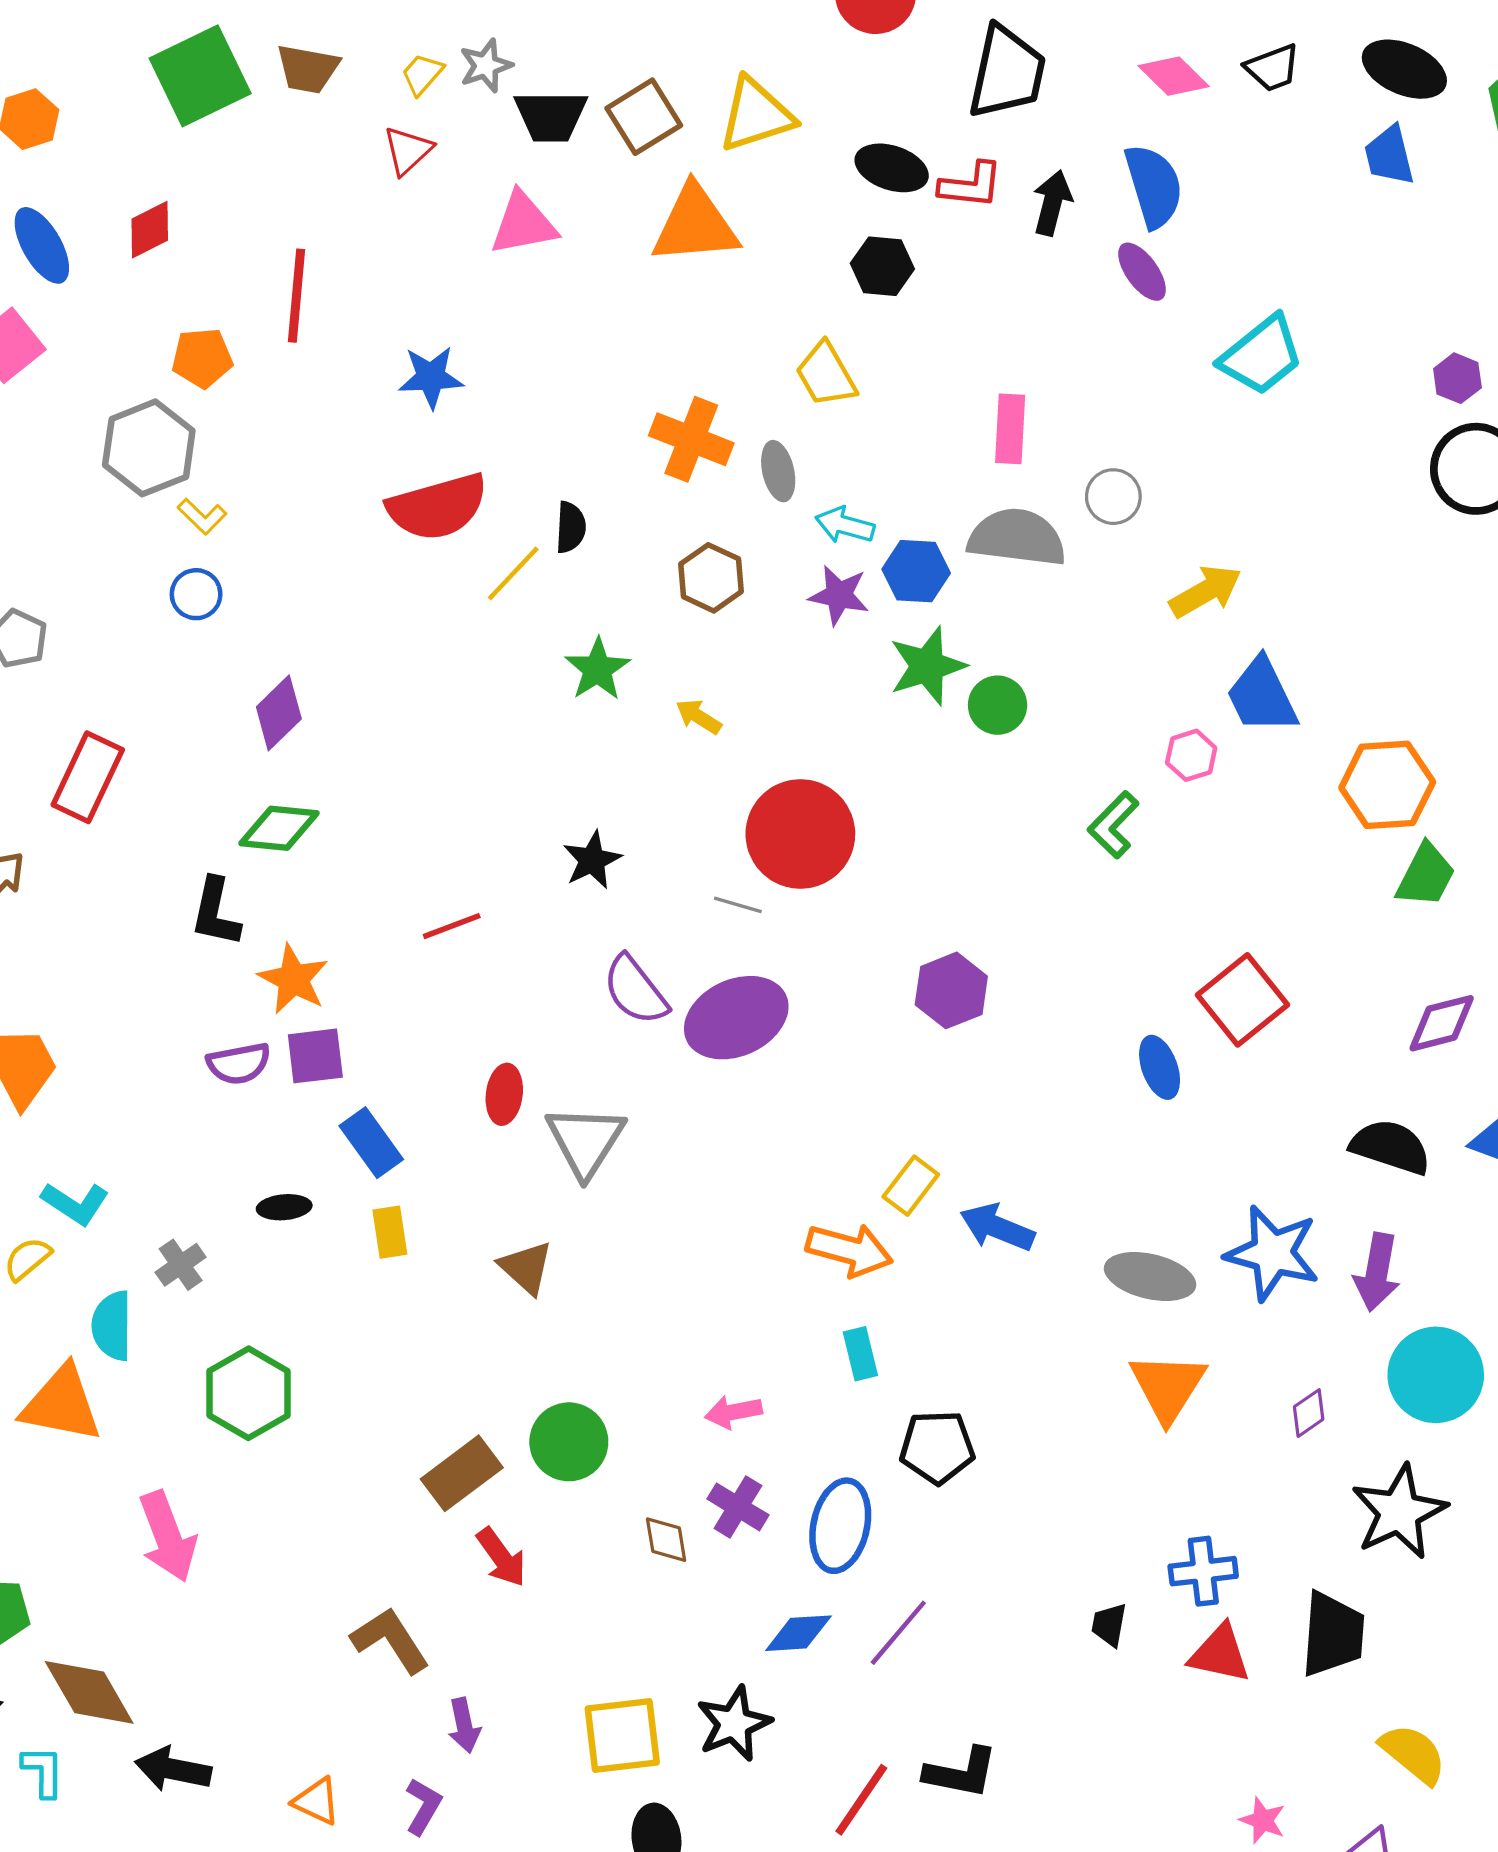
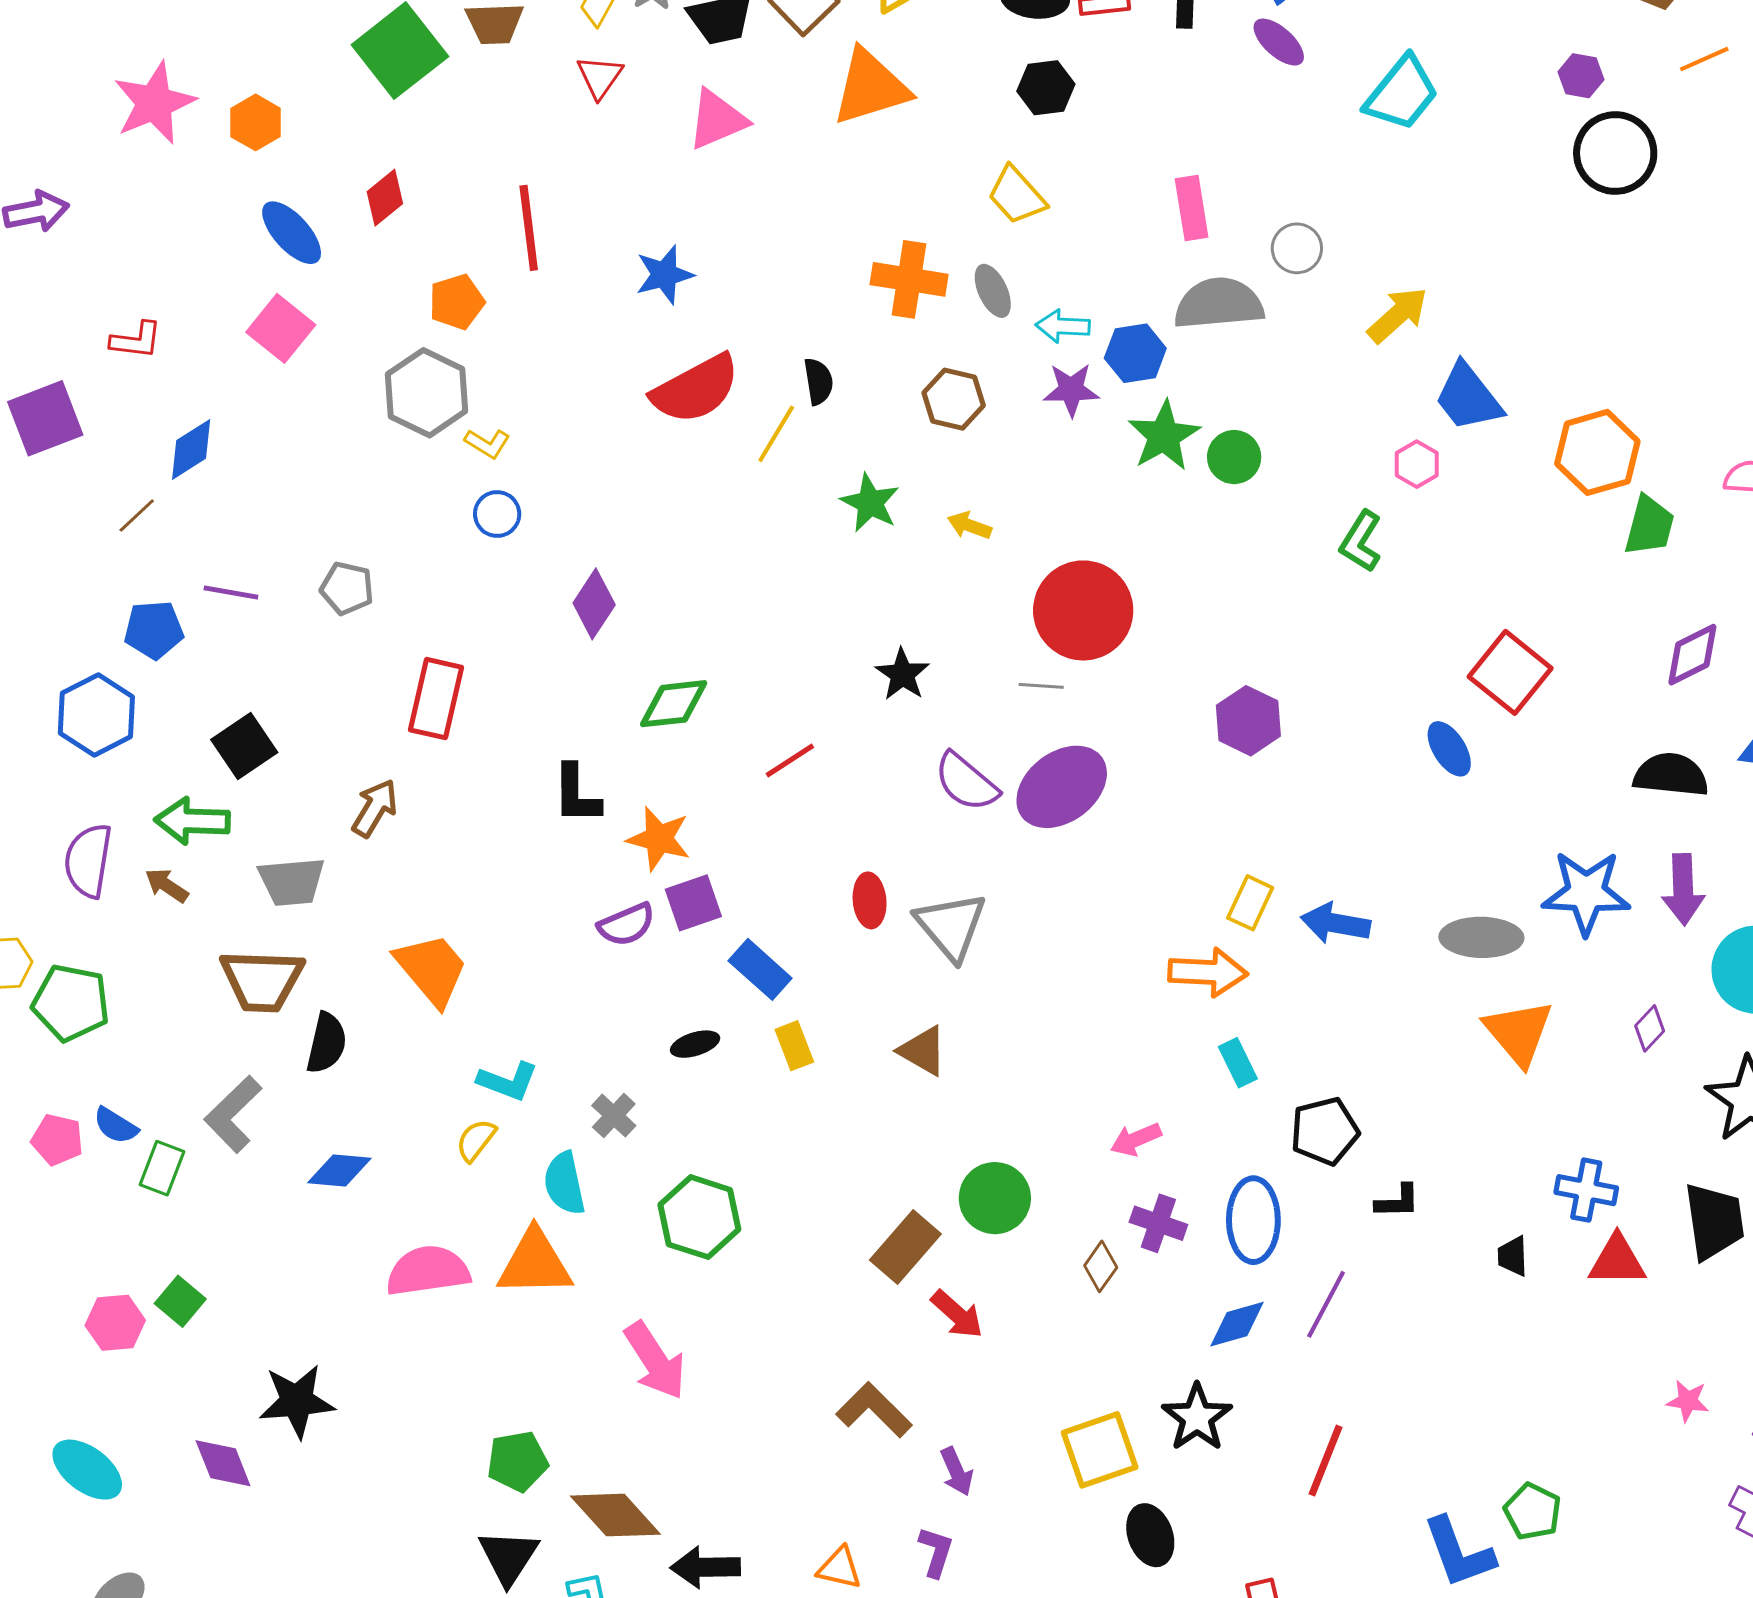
green diamond: (279, 828) -> (674, 704), moved
brown diamond: (666, 1540) -> (1101, 1266), turned 57
blue cross: (1203, 1571) -> (1586, 1190), turned 30
black L-shape: (961, 1773) -> (1398, 1201), moved, size x0.7

